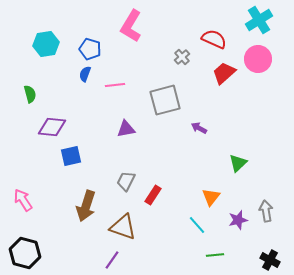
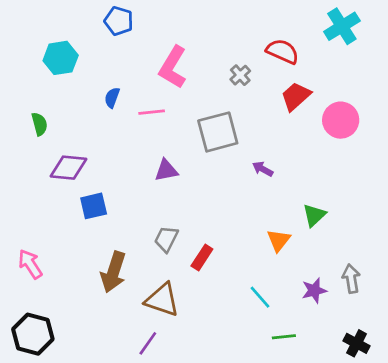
pink L-shape: (131, 26) -> (173, 67), moved
blue pentagon: (90, 49) -> (119, 21), moved
pink circle: (258, 59) -> (341, 120), moved
orange triangle: (211, 197) -> (279, 240), moved

